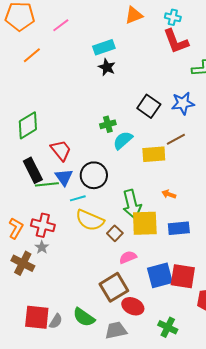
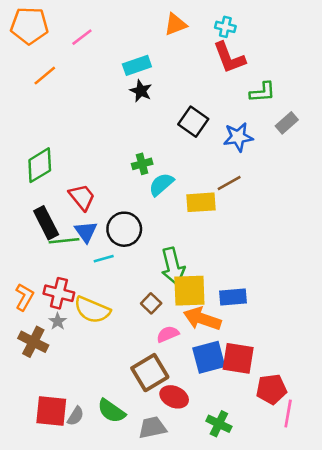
black square: (149, 106) -> (193, 122), moved
orange arrow: (169, 194) -> (202, 319), moved, size x2.0
yellow semicircle: (90, 220) -> (92, 310), moved

